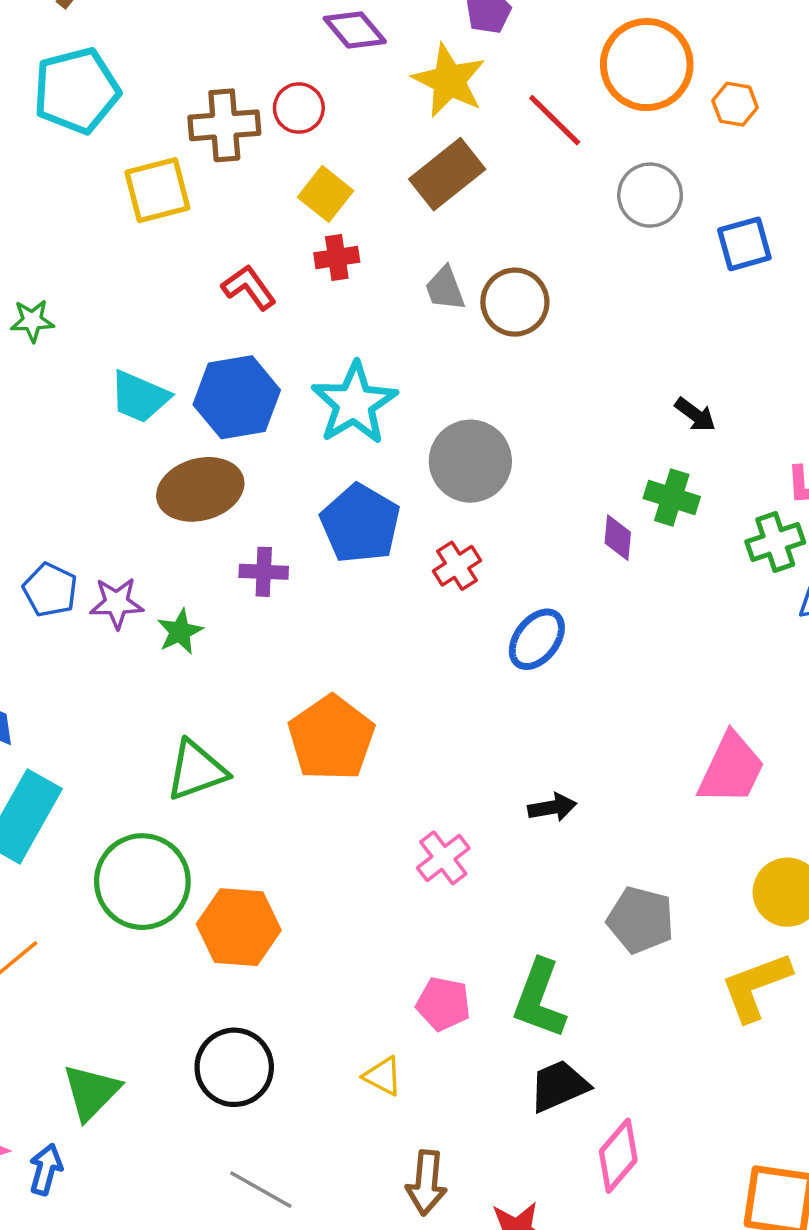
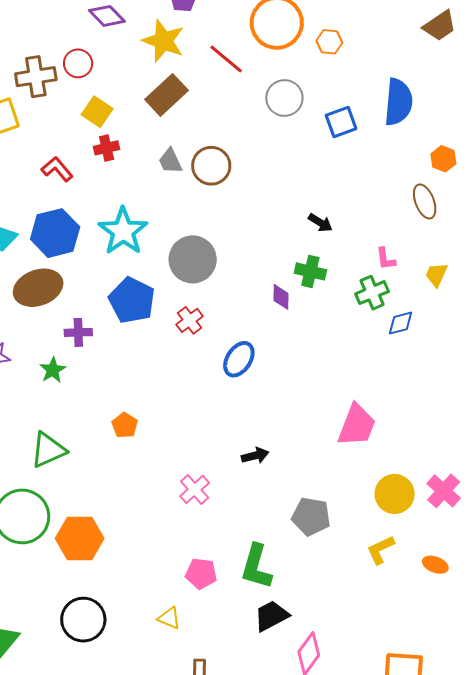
green star: (180, 632) -> (53, 370), moved
orange pentagon: (331, 738) -> (125, 425), size x0.5
yellow L-shape: (756, 986) -> (381, 550), size x0.7

